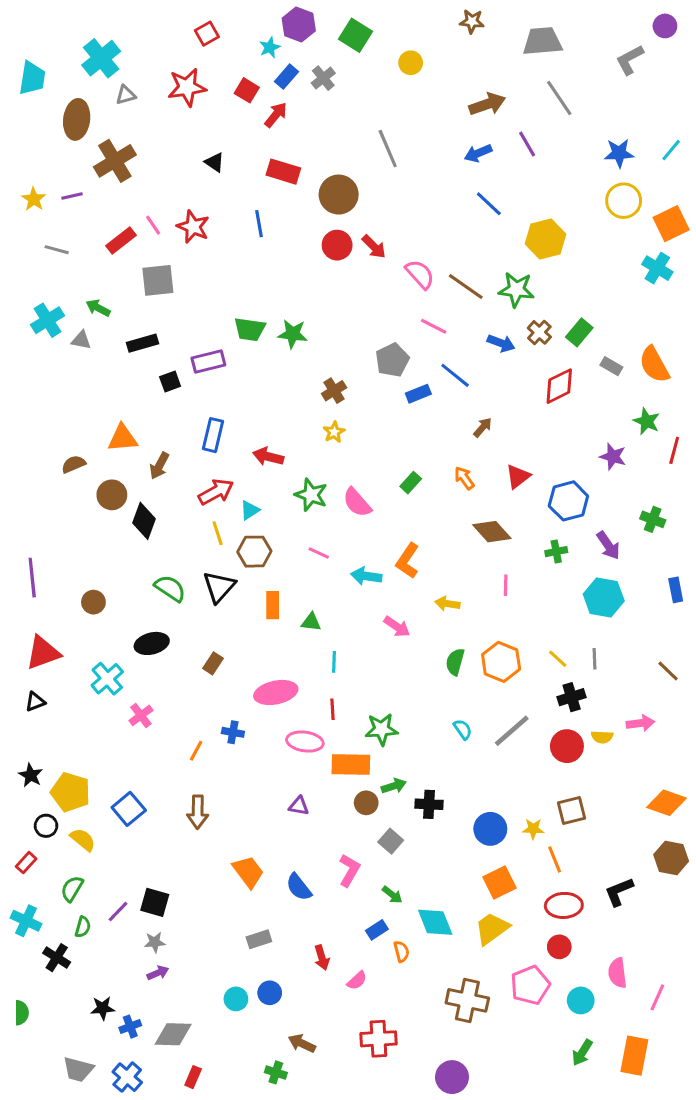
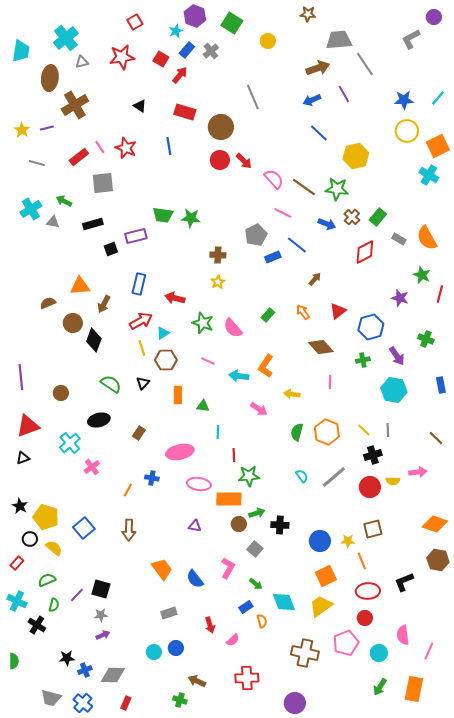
gray trapezoid: (542, 41) -> (339, 40), moved
brown cross: (334, 391) -> (218, 255), turned 35
black triangle: (219, 587) -> (143, 383), size x0.6
red line: (332, 709) -> (234, 455), moved
green semicircle: (72, 889) -> (47, 580), turned 36

